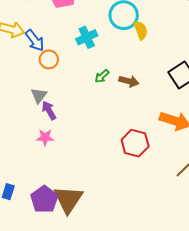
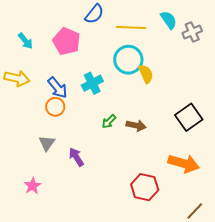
blue arrow: (35, 40) -> (57, 88), moved
purple arrow: (49, 110) -> (76, 157), moved
pink star: (45, 137) -> (33, 186), moved, turned -30

